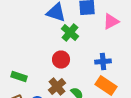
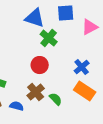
blue cross: (103, 62) -> (82, 67), turned -35

